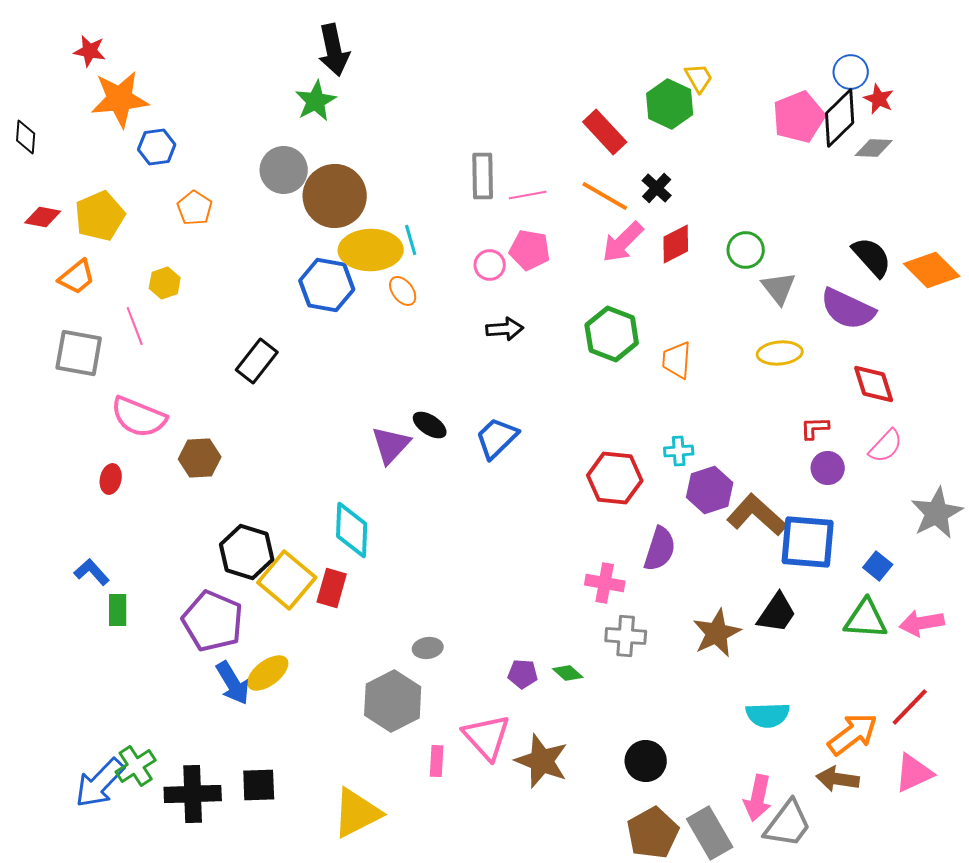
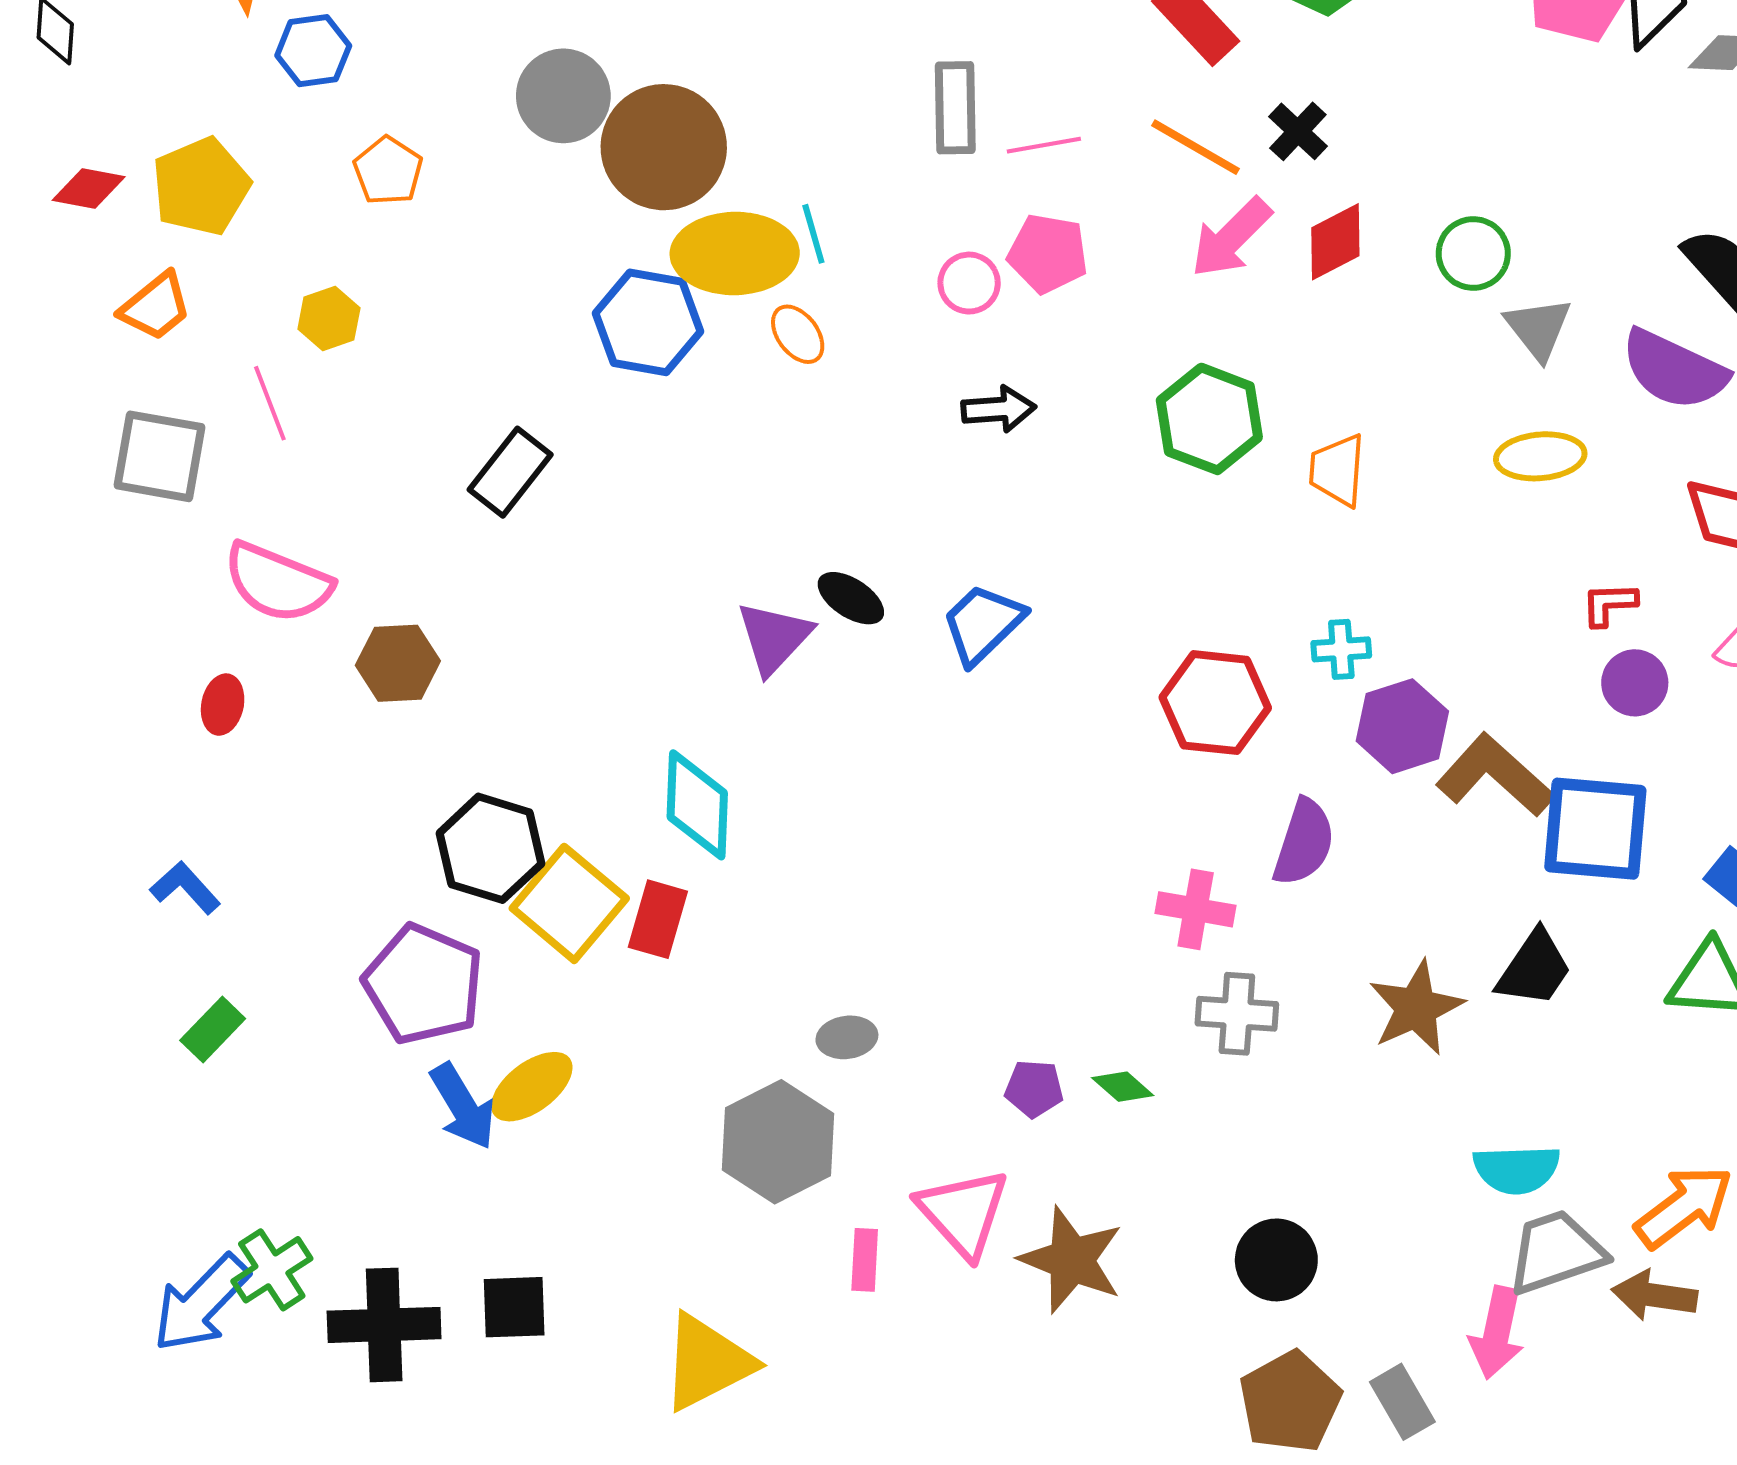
green rectangle: (118, 610) -> (213, 1030), moved, turned 44
gray trapezoid: (788, 824) -> (1556, 1252), moved, turned -146
gray rectangle: (710, 833) -> (1402, 1402), size x0.7

